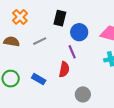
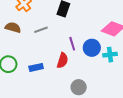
blue circle: (79, 32) -> (92, 48), moved
blue rectangle: (39, 79) -> (36, 67), turned -48

